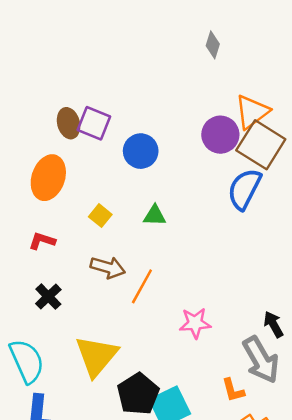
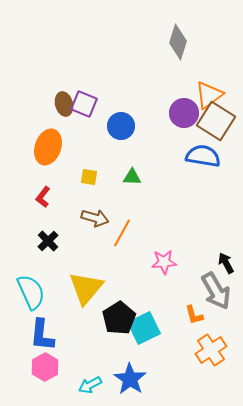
gray diamond: (213, 45) -> (178, 42), size x1.6
blue semicircle: (244, 189) -> (203, 156), turned 72
yellow square: (100, 216) -> (89, 177), turned -30
red L-shape: (42, 241) -> (43, 197), turned -70

